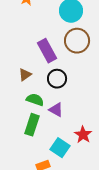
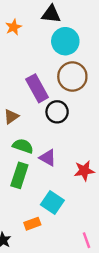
black circle: (57, 79) -> (57, 112), moved
red star: (83, 135) -> (84, 171), moved, turned 30

